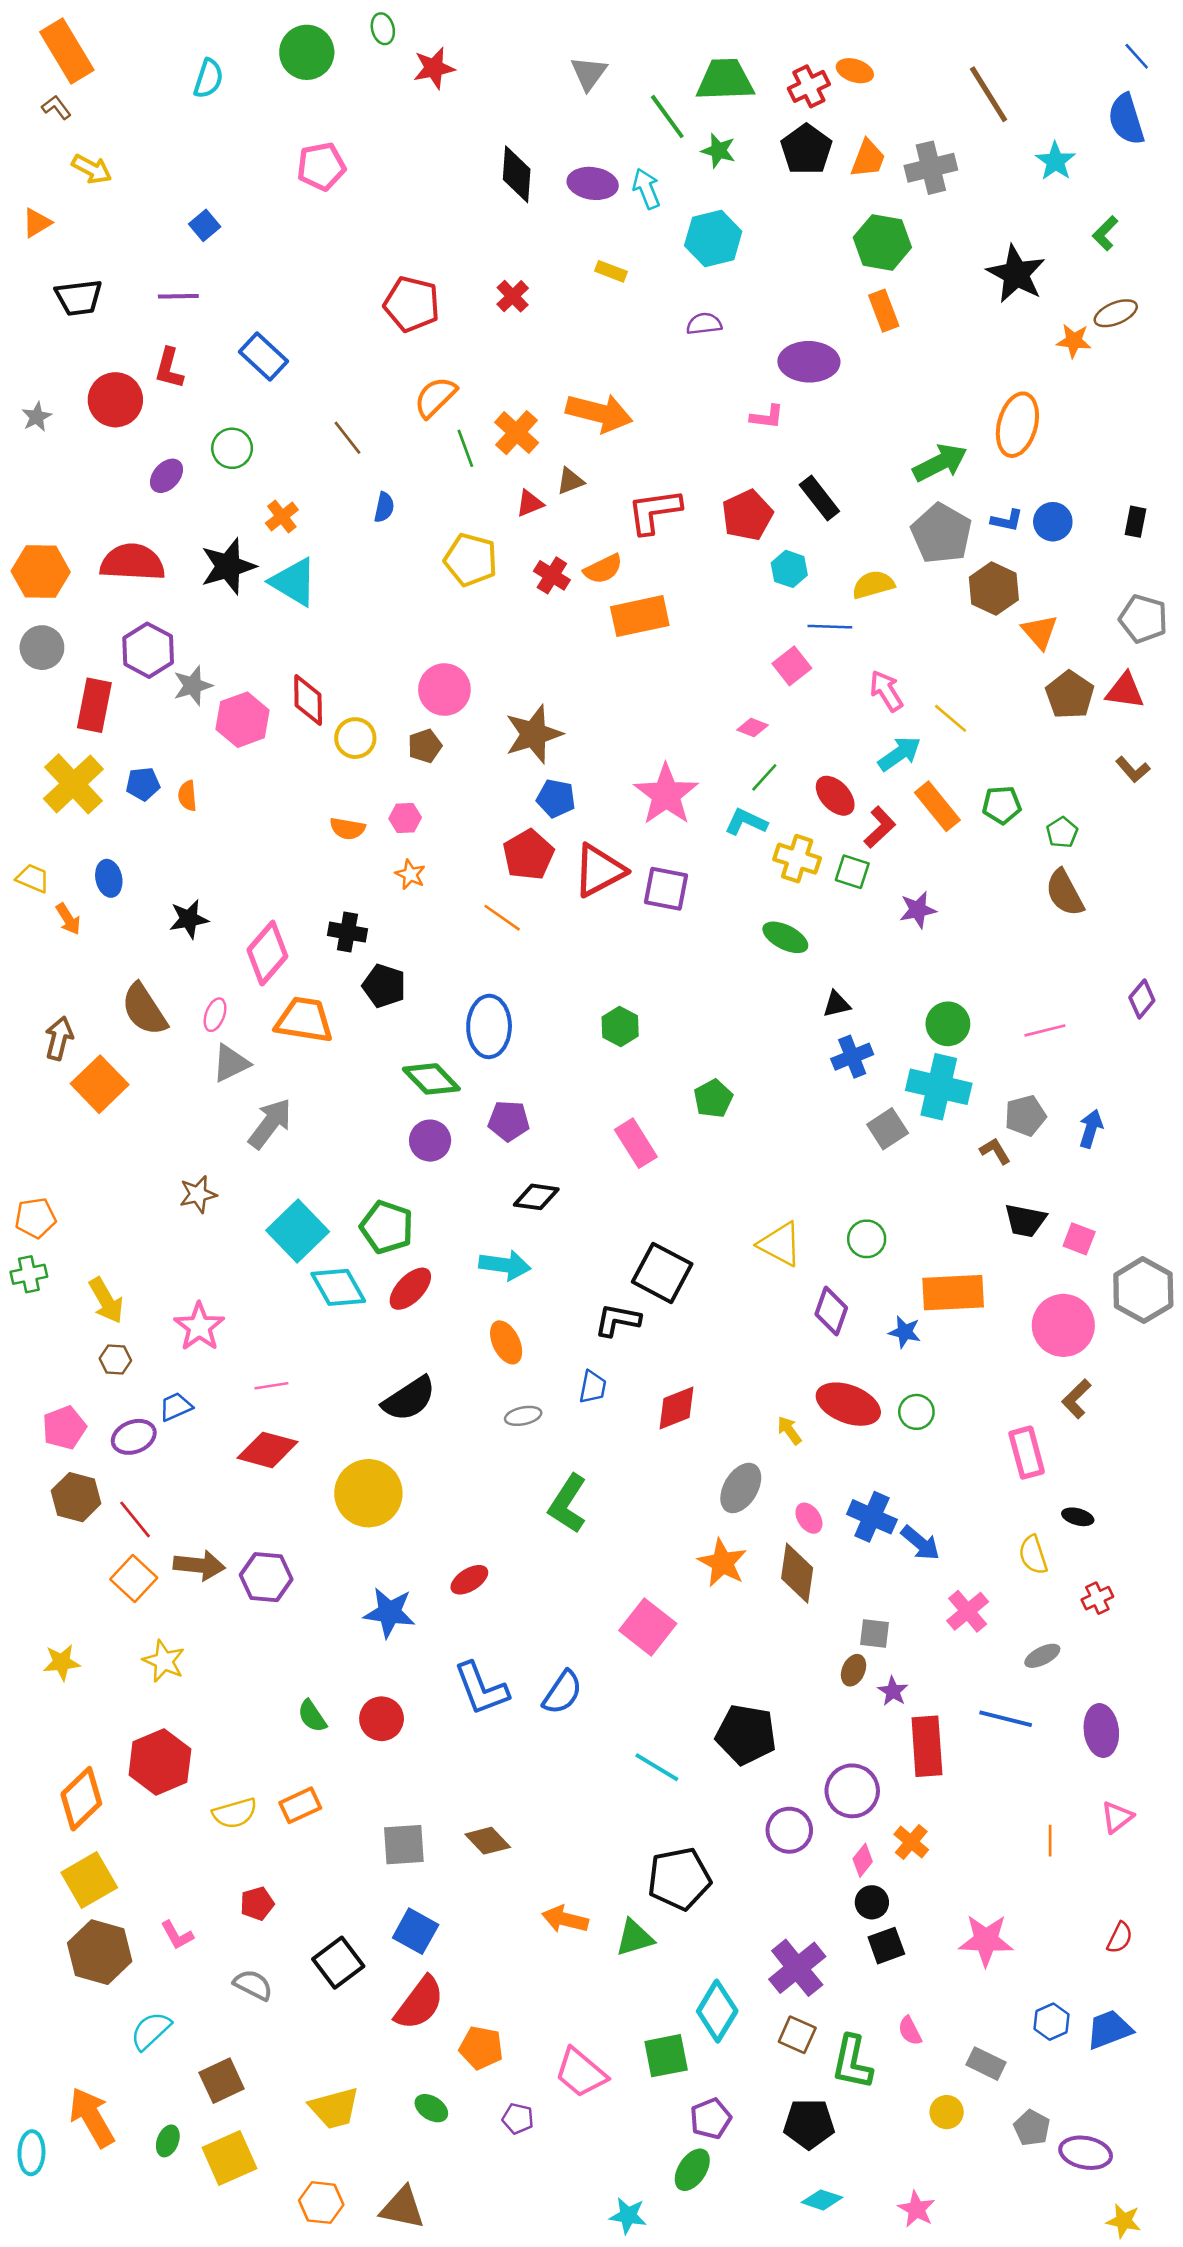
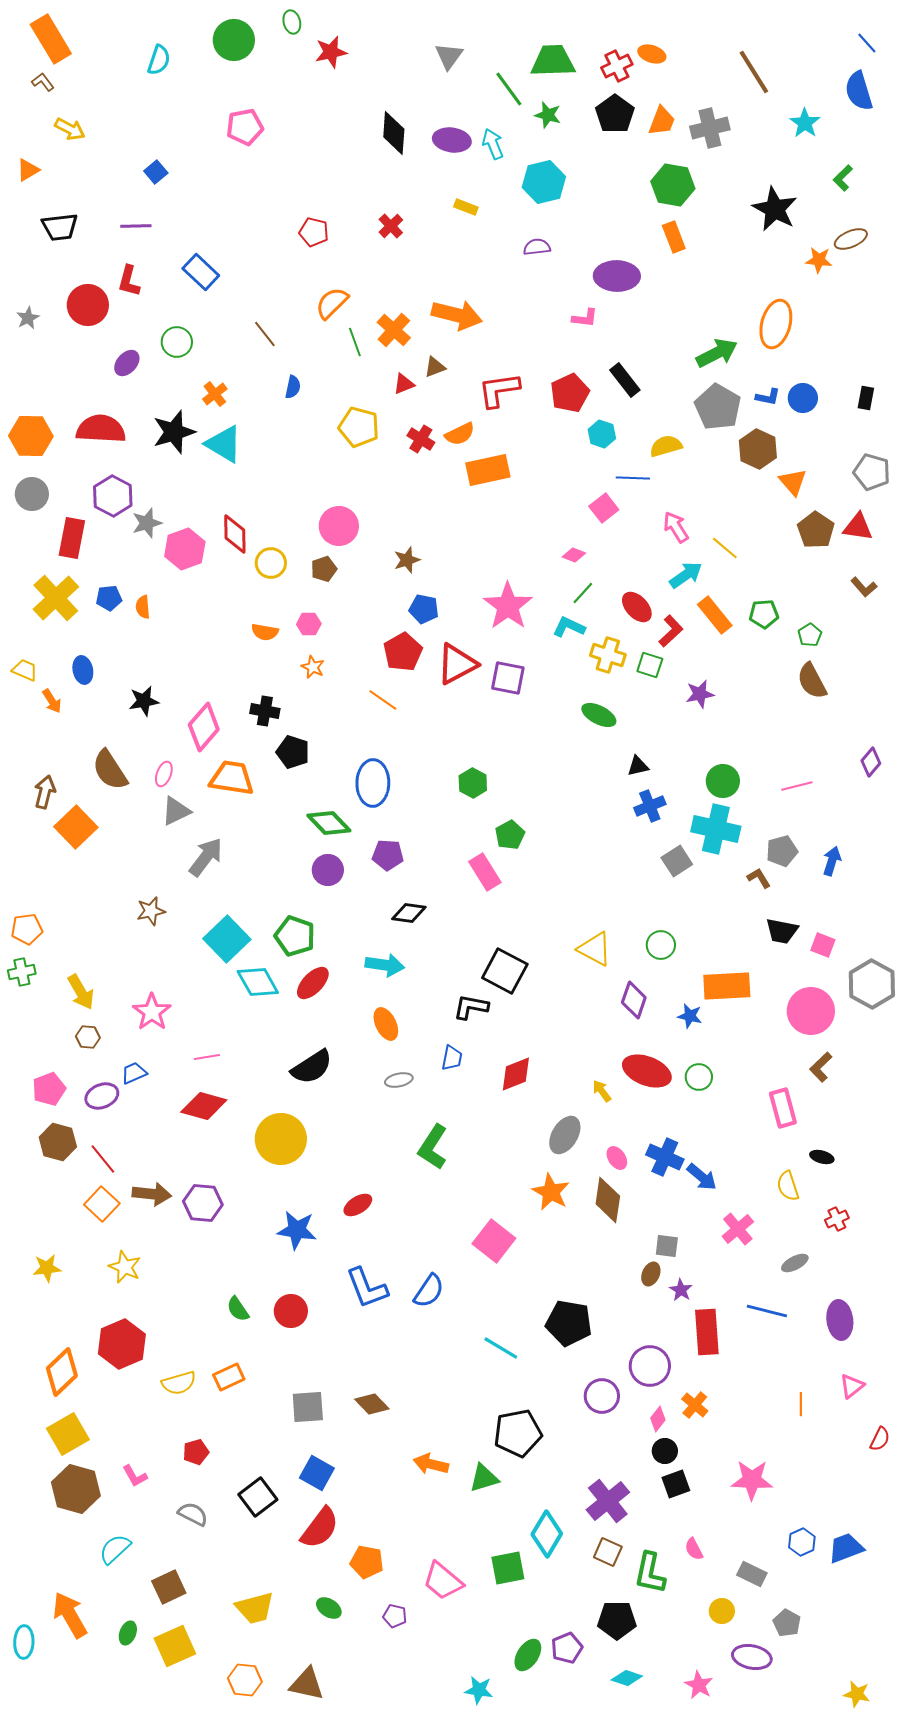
red pentagon: (412, 304) -> (314, 232), size x0.7
brown star: (534, 734) -> (407, 560), size x0.6
green pentagon: (713, 1099) -> (510, 835), moved
red semicircle: (1120, 1938) -> (880, 1439), moved
purple pentagon: (711, 2119) -> (567, 1648), moved
purple ellipse: (1086, 2153) -> (752, 1657), moved

